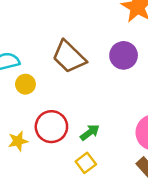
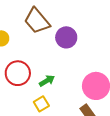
purple circle: (124, 55) -> (66, 37), moved

